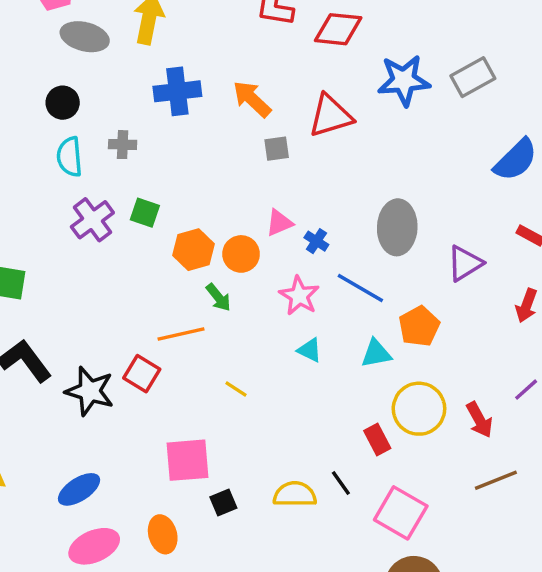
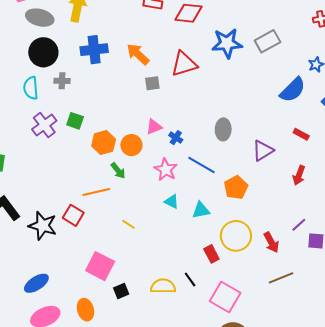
black circle: (63, 103) -> (43, 52), moved, size x1.5
gray ellipse: (397, 227) -> (223, 129), size x0.7
cyan triangle: (376, 353) -> (201, 210), moved
pink square: (187, 460) -> (100, 266), turned 32

